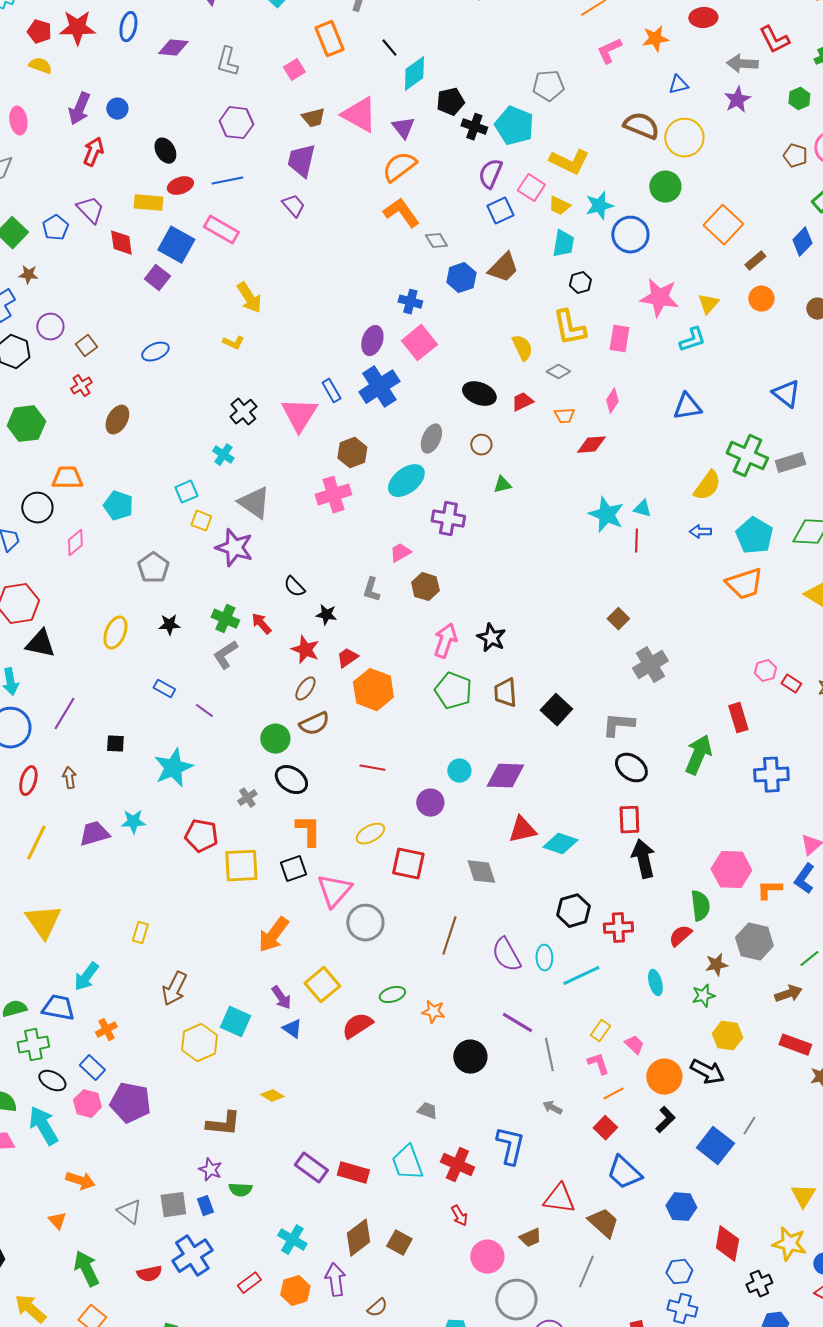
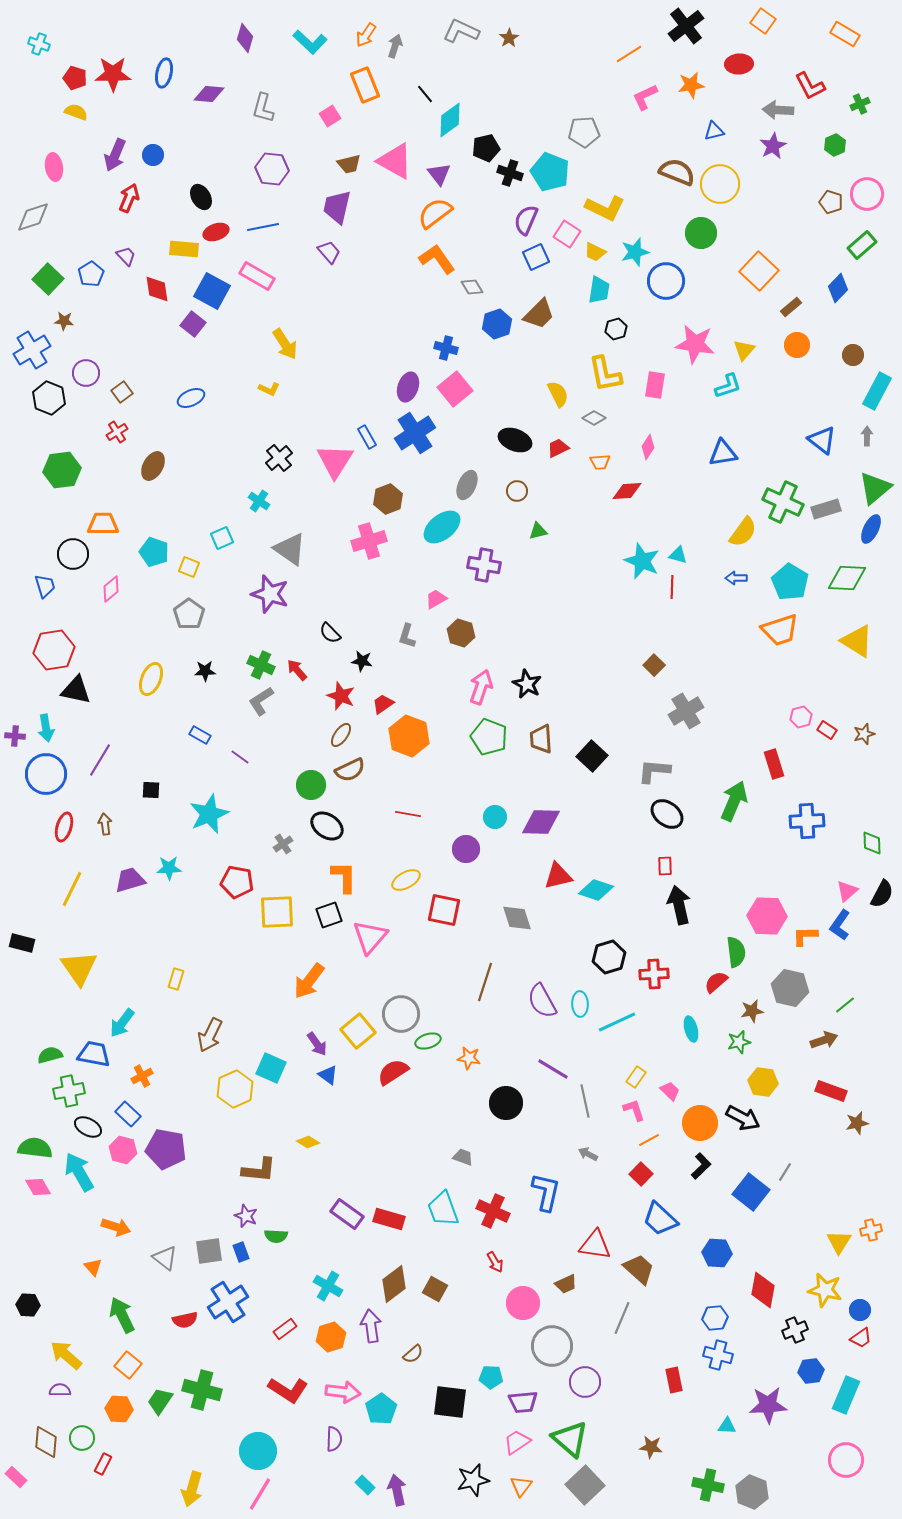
purple trapezoid: (90, 210) -> (126, 256), size x0.7
yellow square: (201, 521) -> (189, 567), moved
red rectangle: (629, 820) -> (665, 866), size x0.7
gray circle: (365, 923) -> (401, 1014), moved

